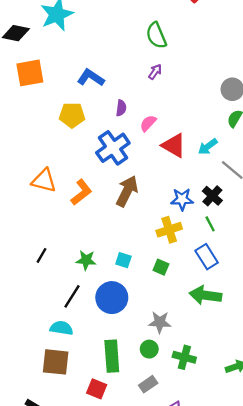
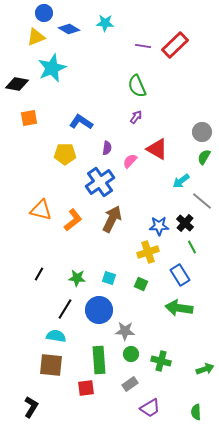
orange square: (30, 73) -> (29, 118), size x0.7
red triangle: (174, 145) -> (157, 149), moved
green line: (210, 224) -> (192, 247), moved
gray star: (160, 322) -> (125, 331), moved
red square: (97, 389) -> (86, 388), turned -30

